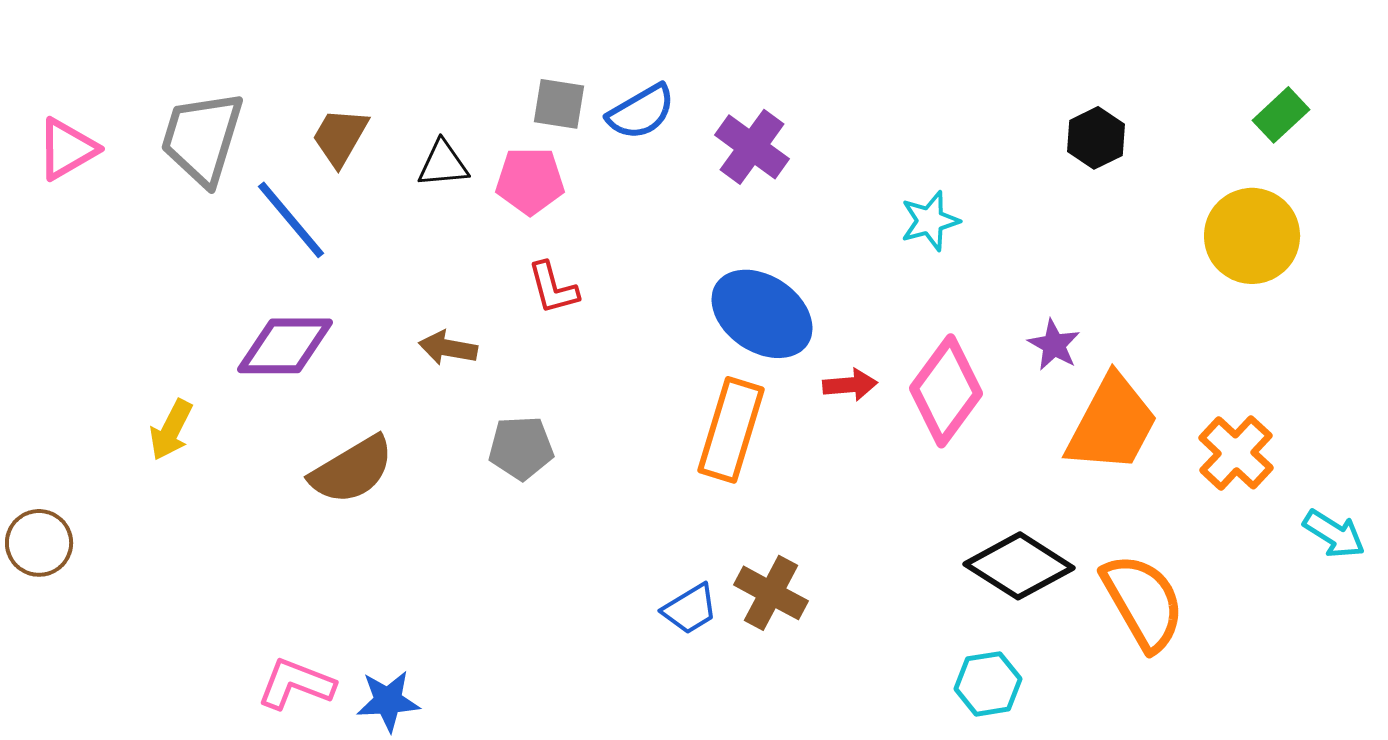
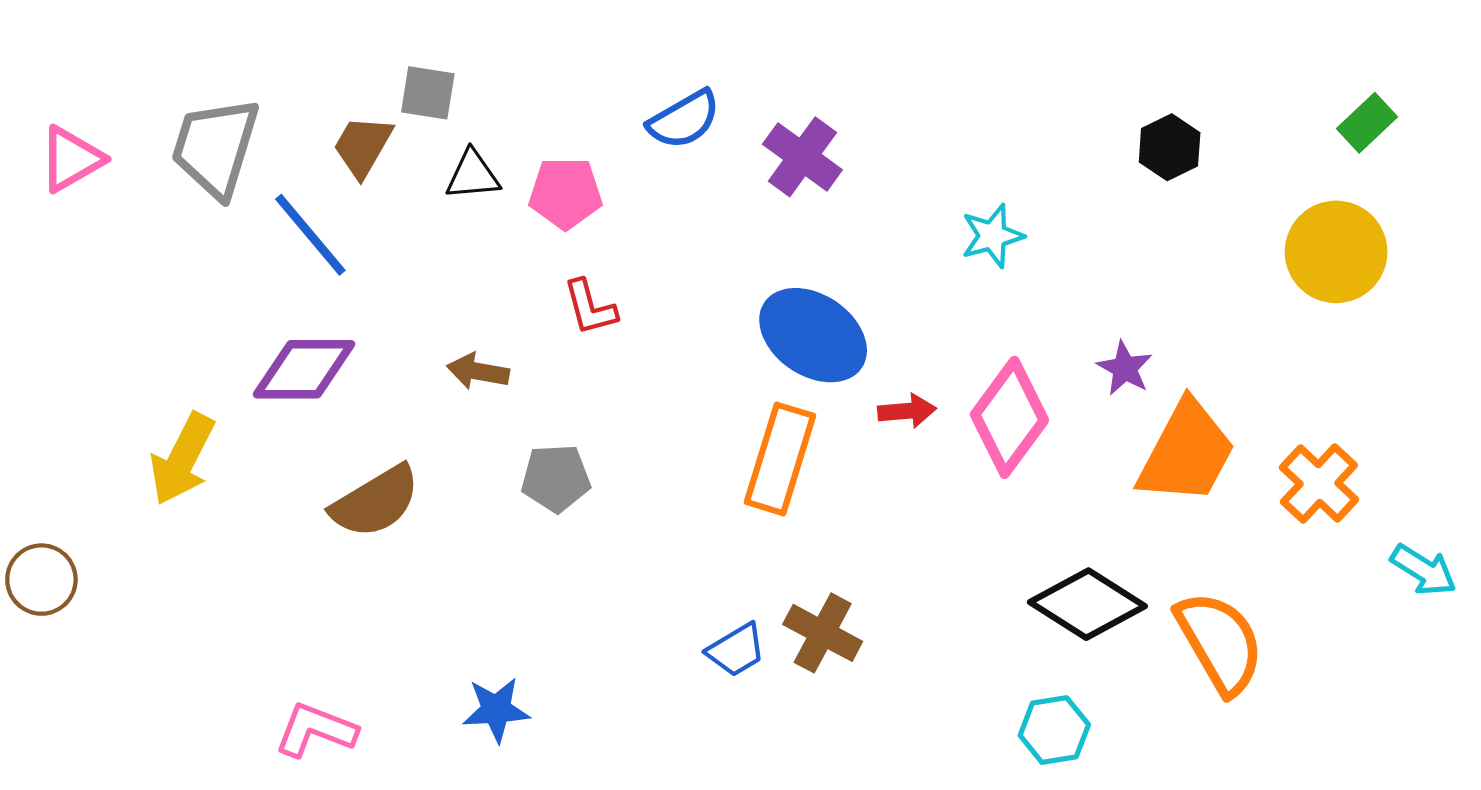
gray square: (559, 104) -> (428, 93), moved
yellow arrow: (171, 430) -> (182, 459), size x1.4
blue star: (388, 701) -> (496, 710), moved

